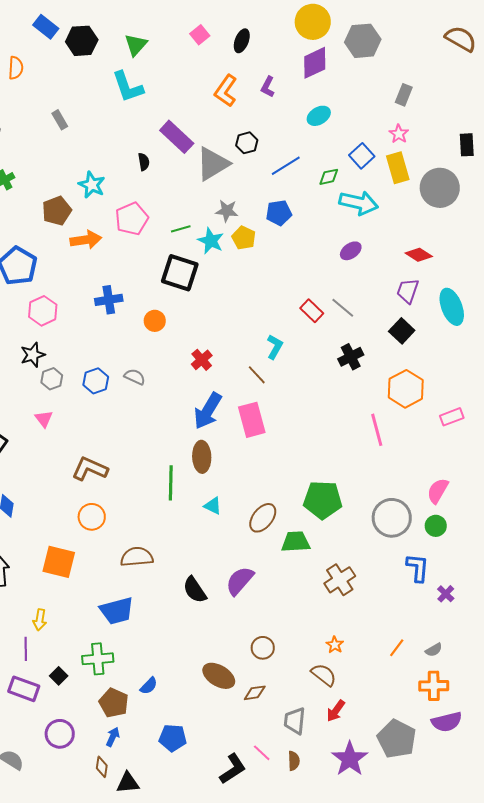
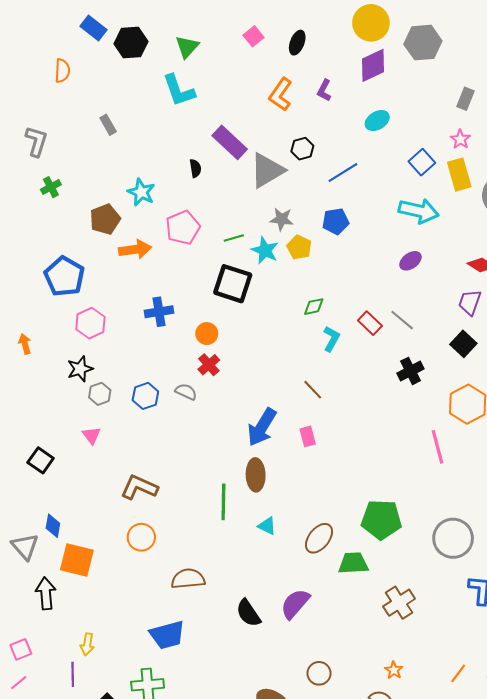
green diamond: (329, 177) -> (314, 307), moved
cyan L-shape: (275, 347) -> (331, 339), moved
red cross: (202, 360) -> (209, 365), moved
pink rectangle: (252, 420) -> (308, 436), size x0.6
orange square: (59, 562) -> (77, 560), moved

